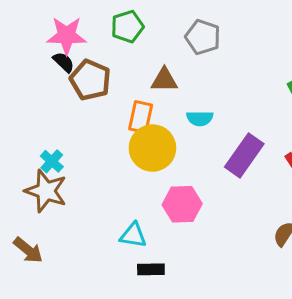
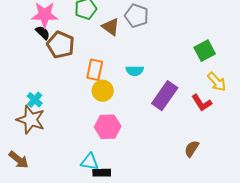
brown triangle: (164, 80) -> (111, 27), moved, turned 36
yellow circle: (152, 148) -> (103, 91), size x0.7
pink hexagon: (182, 204) -> (108, 127), moved
cyan triangle: (133, 235) -> (90, 162), moved

